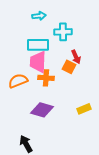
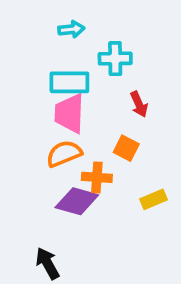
orange square: (69, 67) -> (126, 148), moved
orange cross: (46, 78) -> (97, 177), moved
orange semicircle: (18, 81) -> (64, 154), moved

